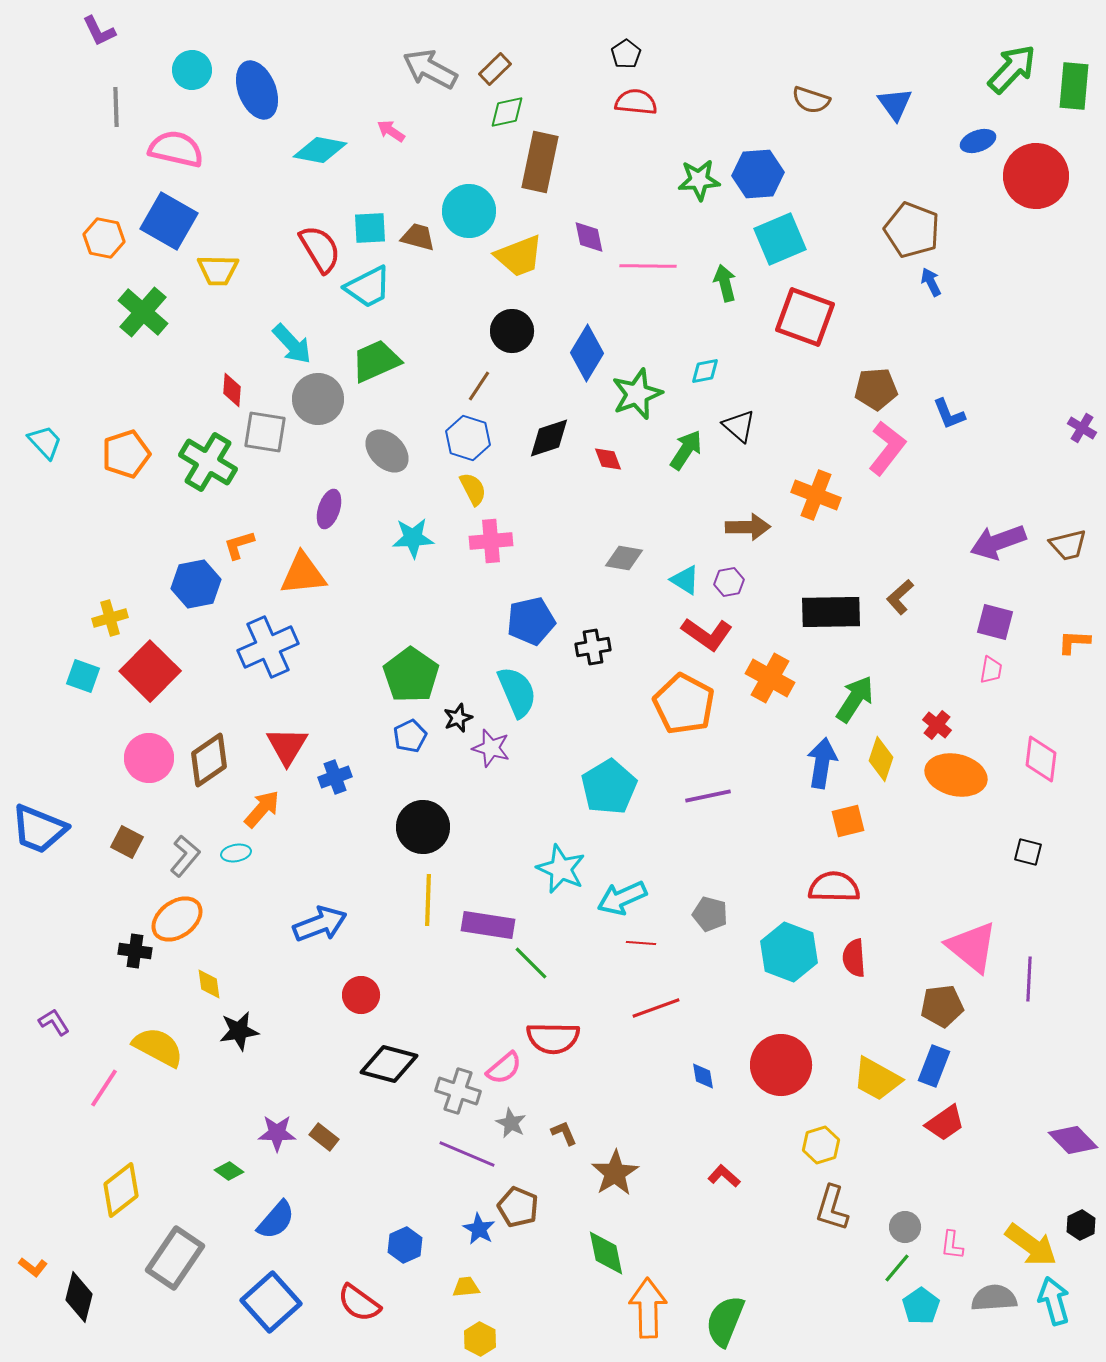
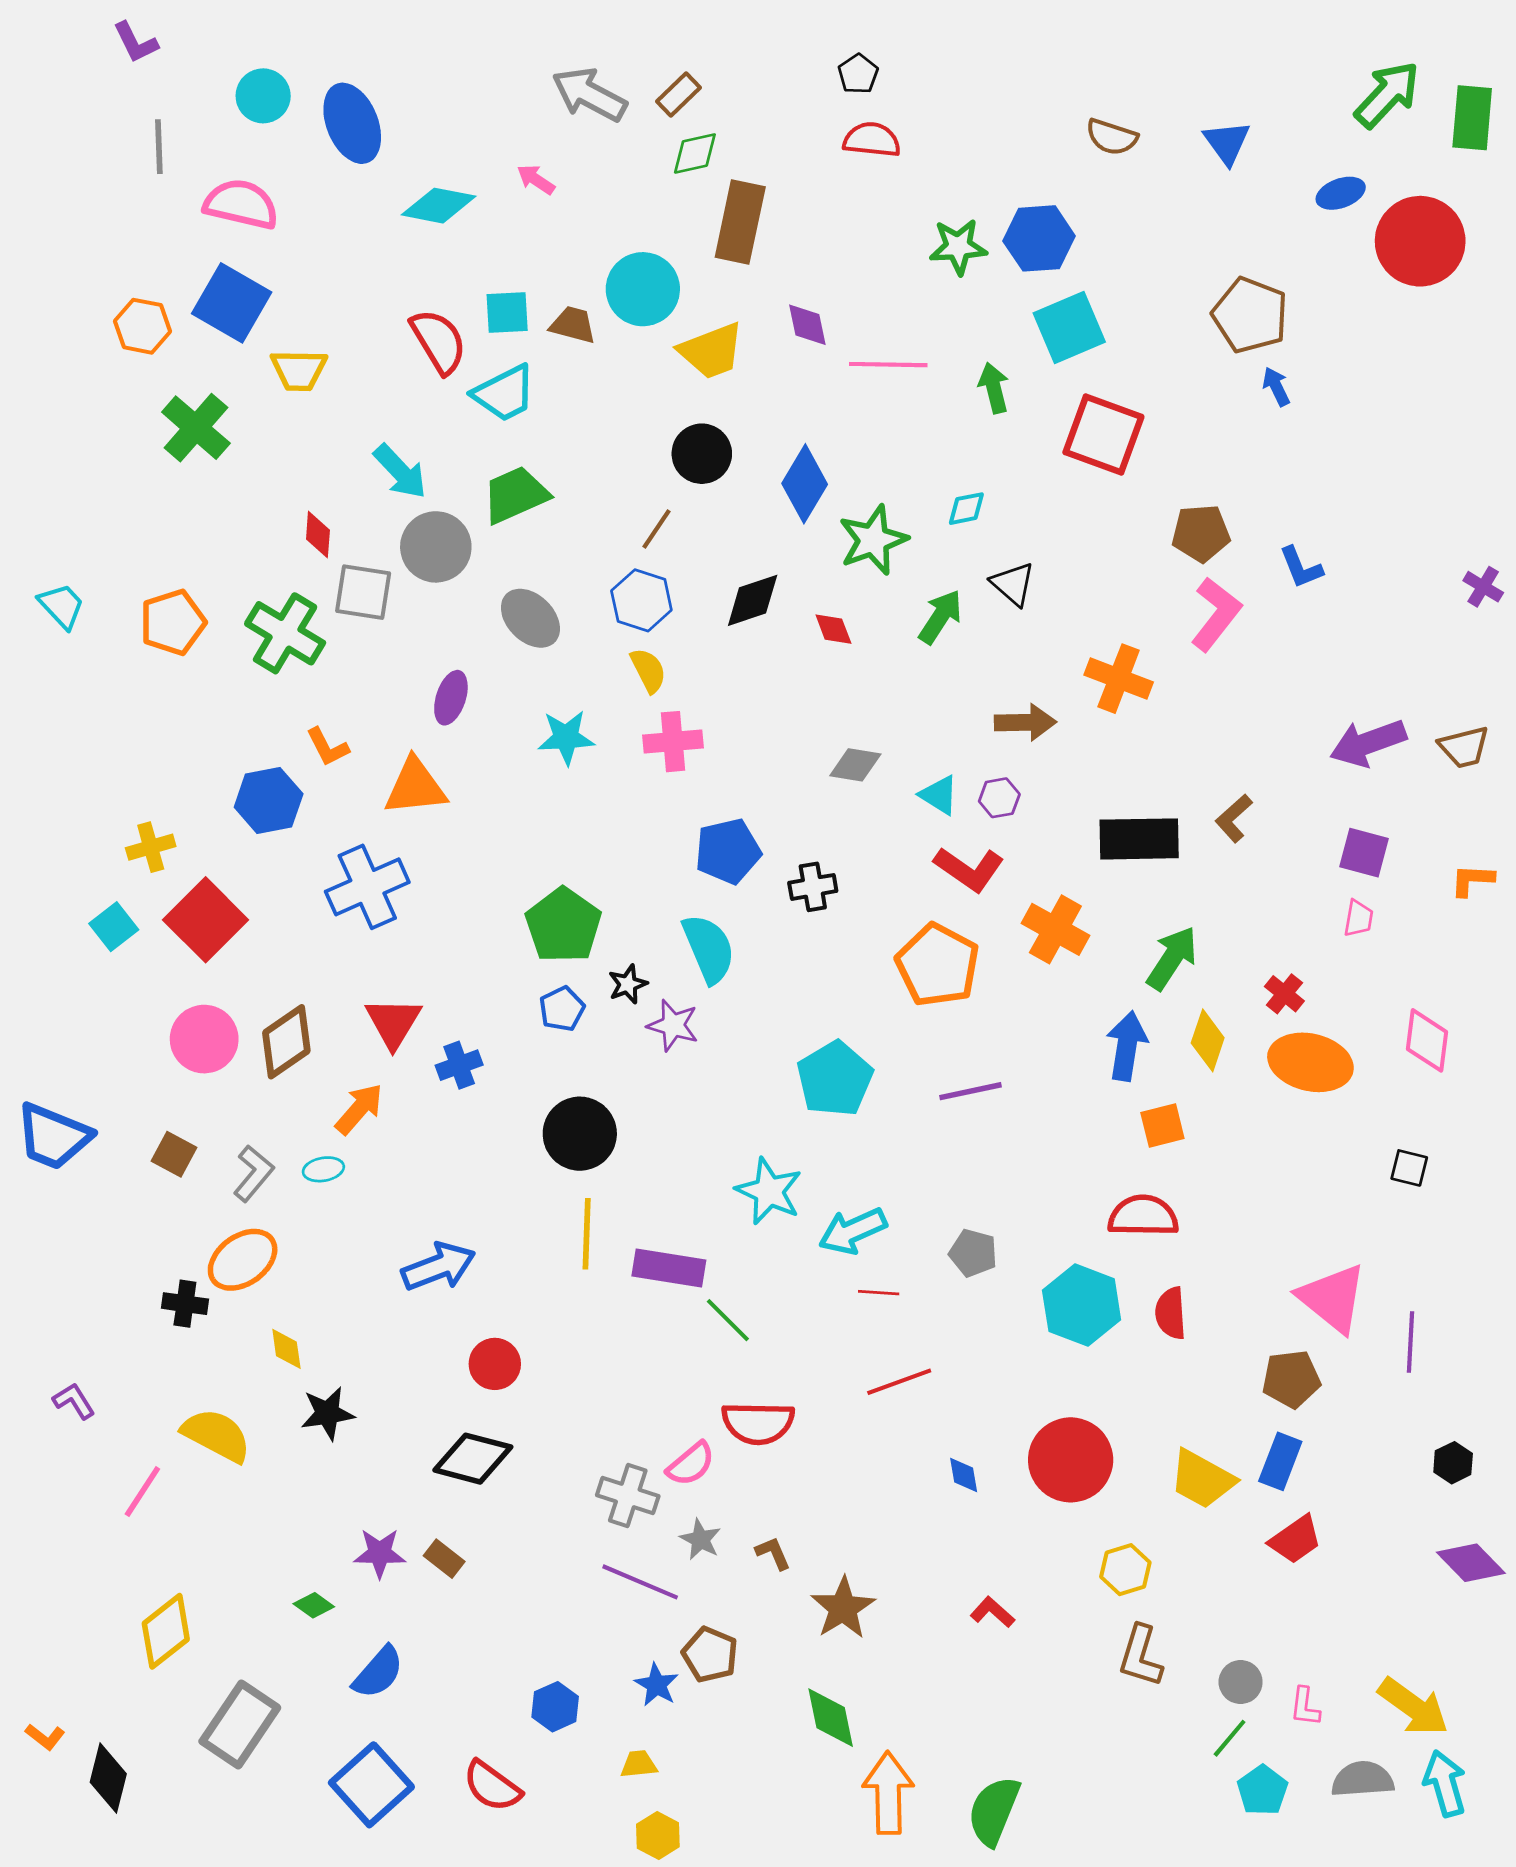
orange L-shape: (239, 545) -> (328, 747), turned -100
cyan square: (83, 676) -> (114, 927), turned 32
black diamond: (389, 1064) -> (473, 1459), moved
black hexagon: (1081, 1225) -> (1453, 1463), moved

